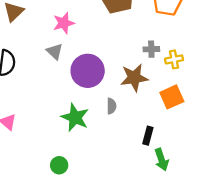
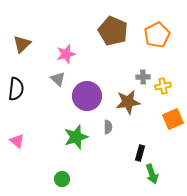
orange square: (172, 97) -> (173, 119), moved
green star: (75, 117) -> (76, 137), turned 30

